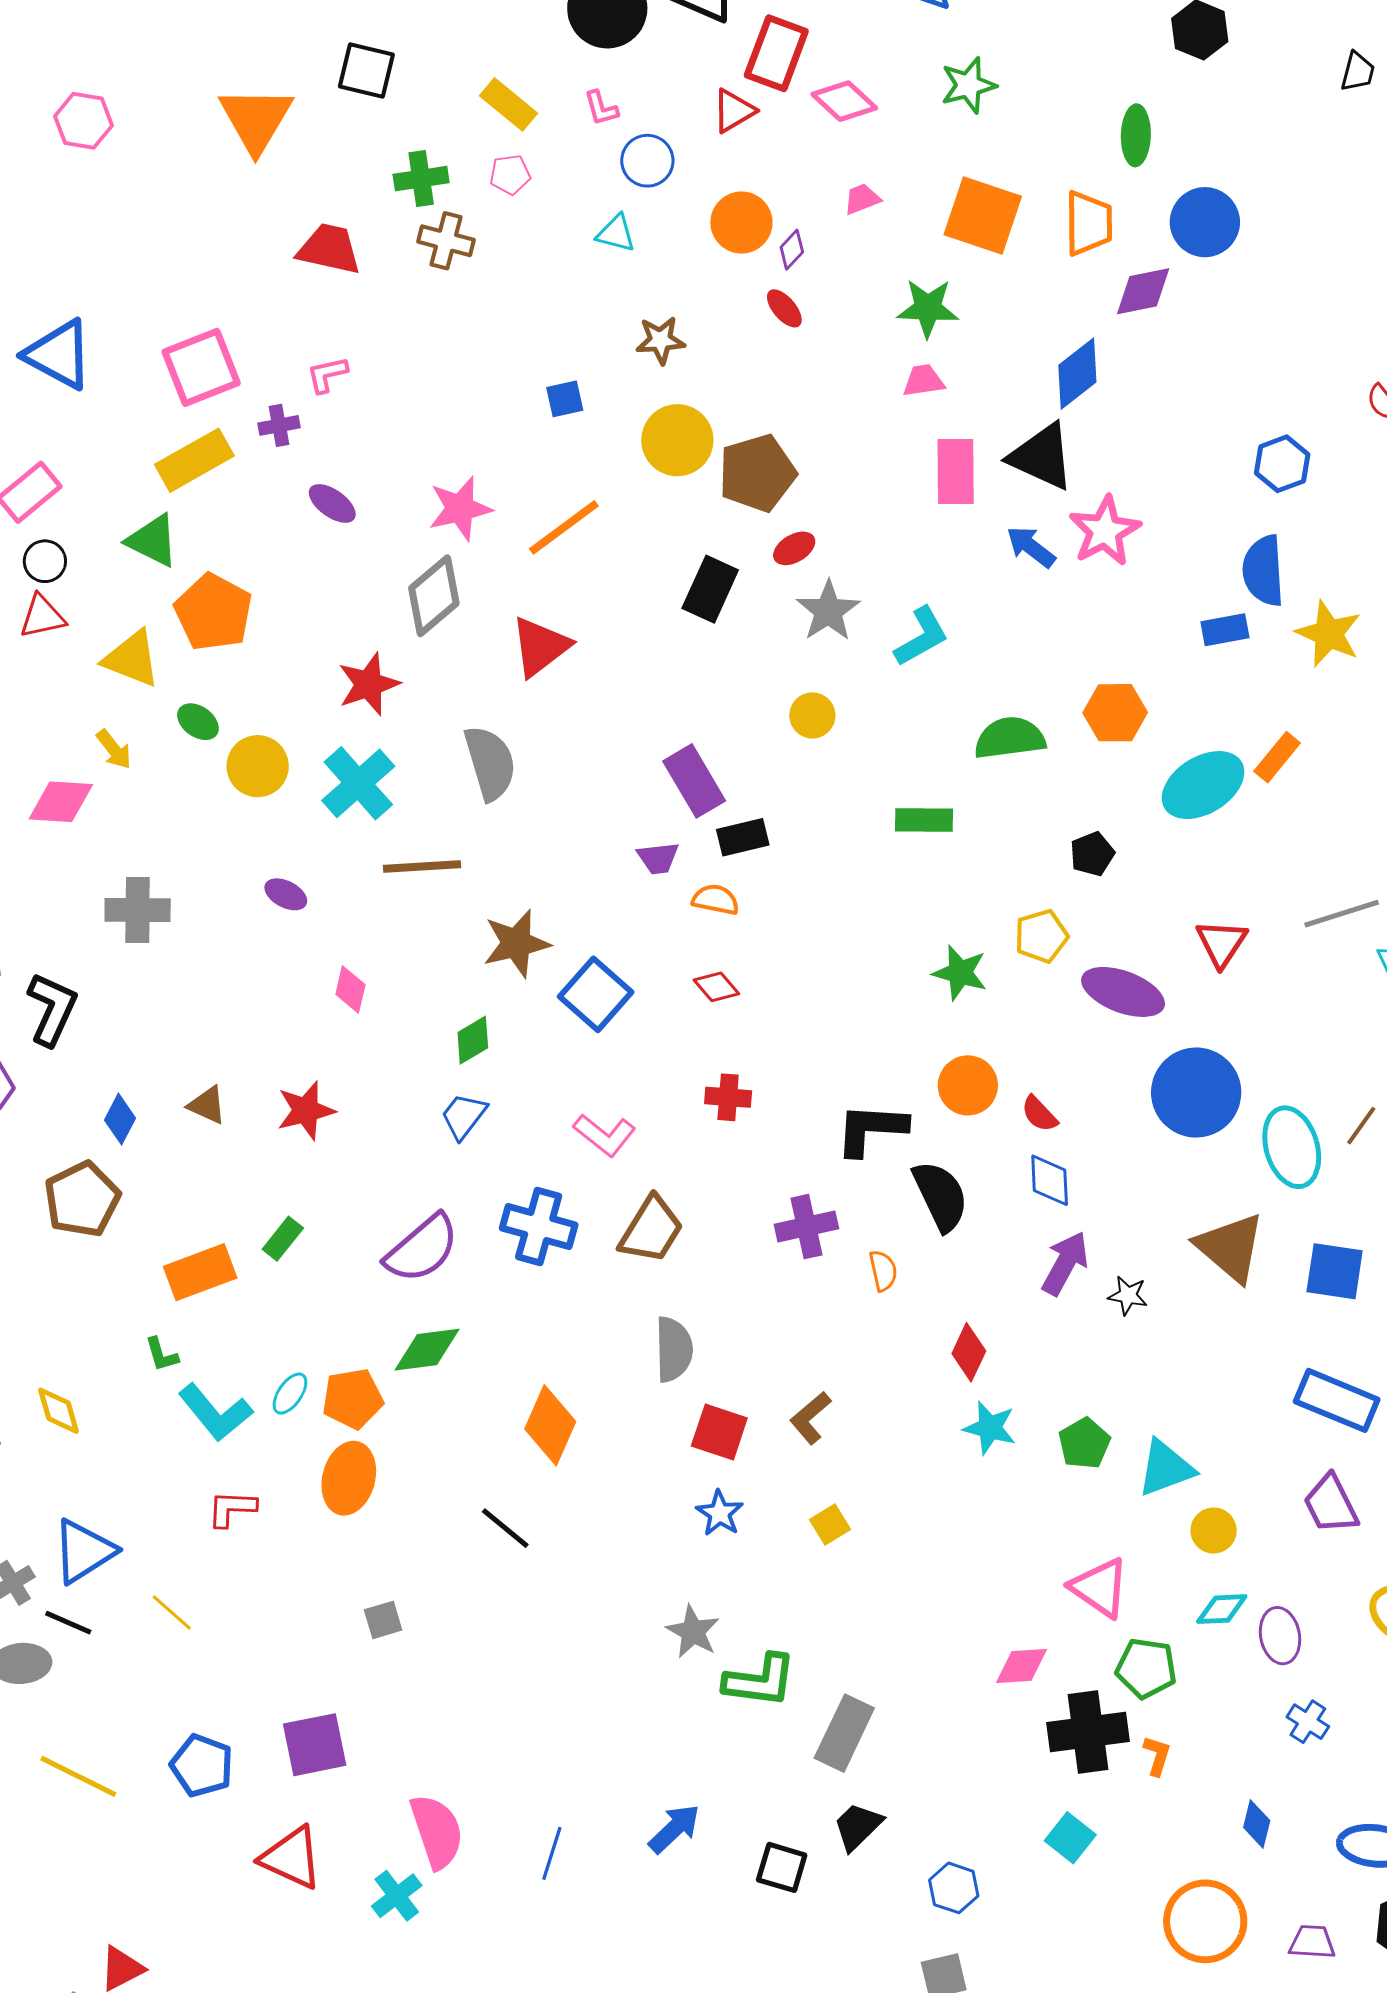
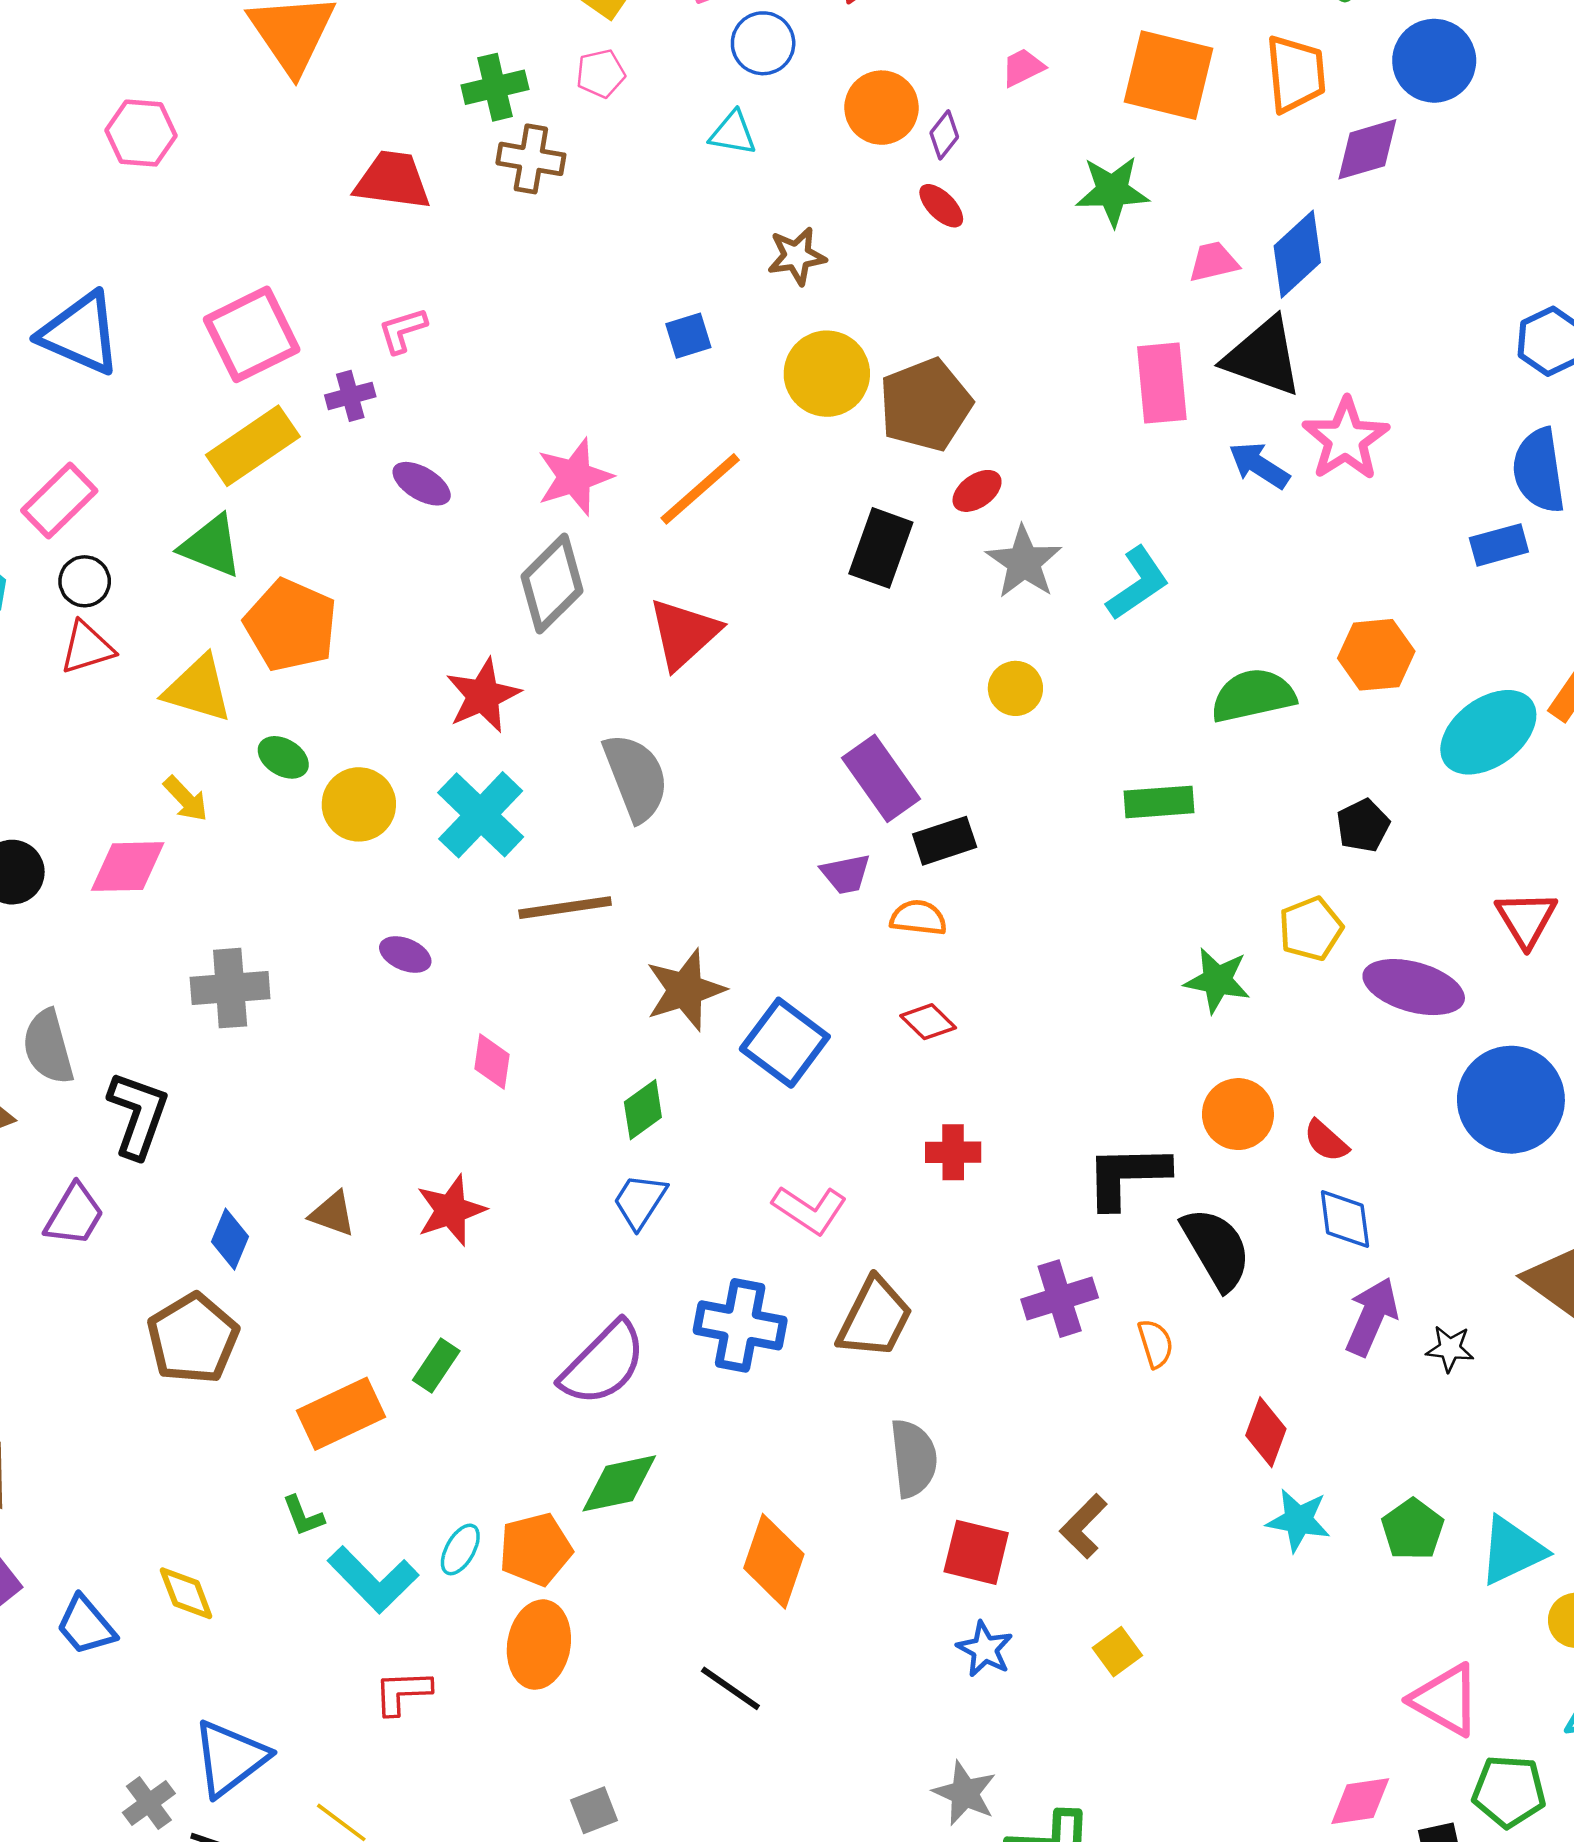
pink hexagon: (83, 121) -> (141, 133), moved
pink trapezoid: (923, 381) -> (1214, 262), moved

